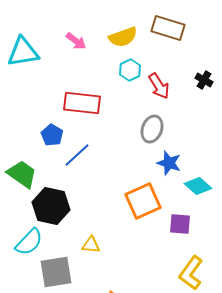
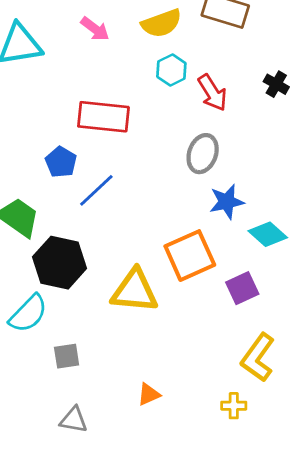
blue star: (169, 163) -> (227, 202), turned -30
purple square: (180, 224) -> (242, 288), turned -30
yellow triangle: (91, 245) -> (135, 291), moved, size x1.8
gray square: (56, 272) -> (67, 356), size x0.6

